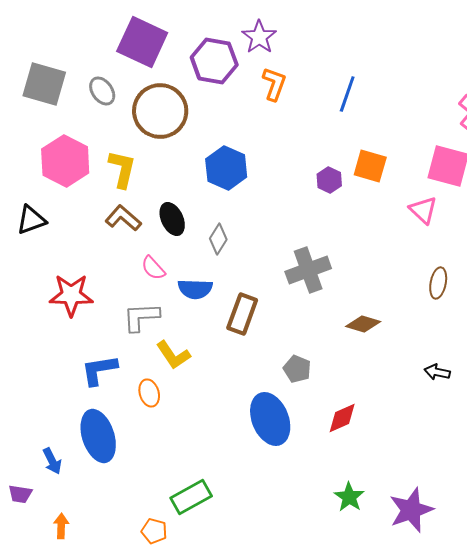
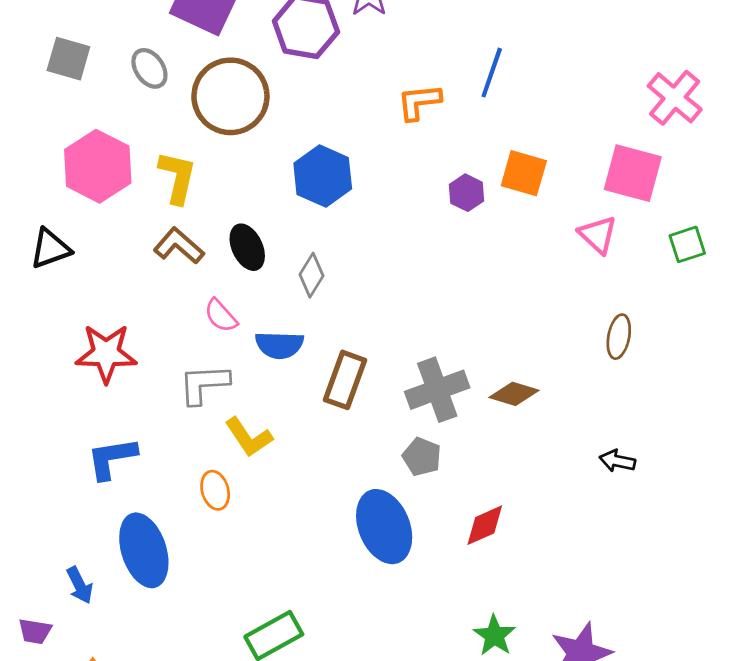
gray square: (44, 84) -> (68, 59), size x0.7
orange L-shape: (274, 84) -> (419, 102), moved, turned -116
gray cross: (308, 270) -> (437, 390), moved
blue L-shape: (99, 370) -> (112, 458), moved

